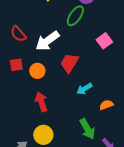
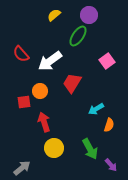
red square: (16, 65) -> (24, 102), moved
cyan arrow: (84, 89) -> (96, 109), moved
orange semicircle: (106, 105) -> (109, 125), turned 128
yellow circle: (43, 135) -> (54, 148), moved

